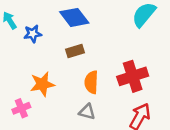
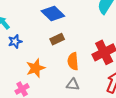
blue star: (33, 34) -> (15, 41), moved

